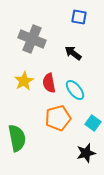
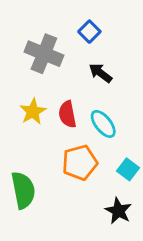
blue square: (79, 17) -> (89, 32), moved, turned 35
black star: (86, 153) -> (118, 211), turned -30

